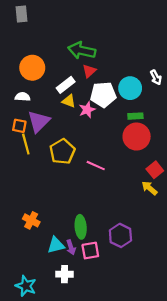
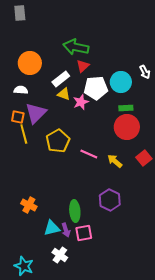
yellow arrow: (149, 188) -> (115, 161), moved
purple hexagon: (120, 235) -> (110, 200), moved
white cross: (65, 274) -> (60, 255), turned 35

